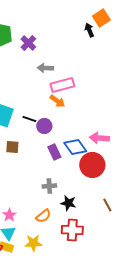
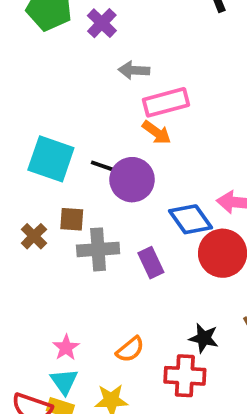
purple circle: (44, 126) -> (132, 180), size x1.5
purple rectangle: (54, 152) -> (151, 263), moved
gray cross: (49, 186) -> (98, 249), moved, size x1.5
black star: (68, 203) -> (204, 338), moved

